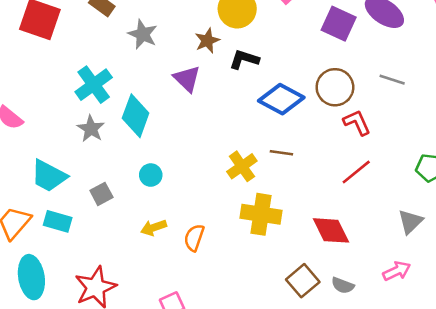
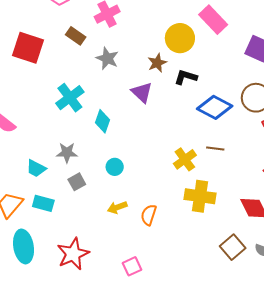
cyan diamond: (136, 116) -> (103, 121), size x0.7
gray star: (91, 129) -> (67, 153), moved, turned -30
cyan trapezoid: (49, 176) -> (36, 168), size x0.7

